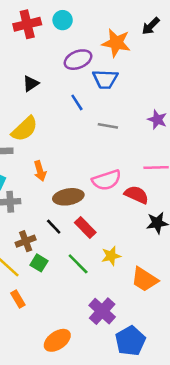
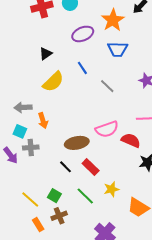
orange star: (116, 43) -> (113, 20), turned 30
blue trapezoid: (105, 79) -> (118, 49), moved
gray line: (108, 126) -> (107, 86), turned 35
yellow semicircle: (25, 129) -> (53, 82), moved
orange arrow: (40, 171) -> (43, 121), moved
brown cross: (26, 241) -> (59, 216), moved

